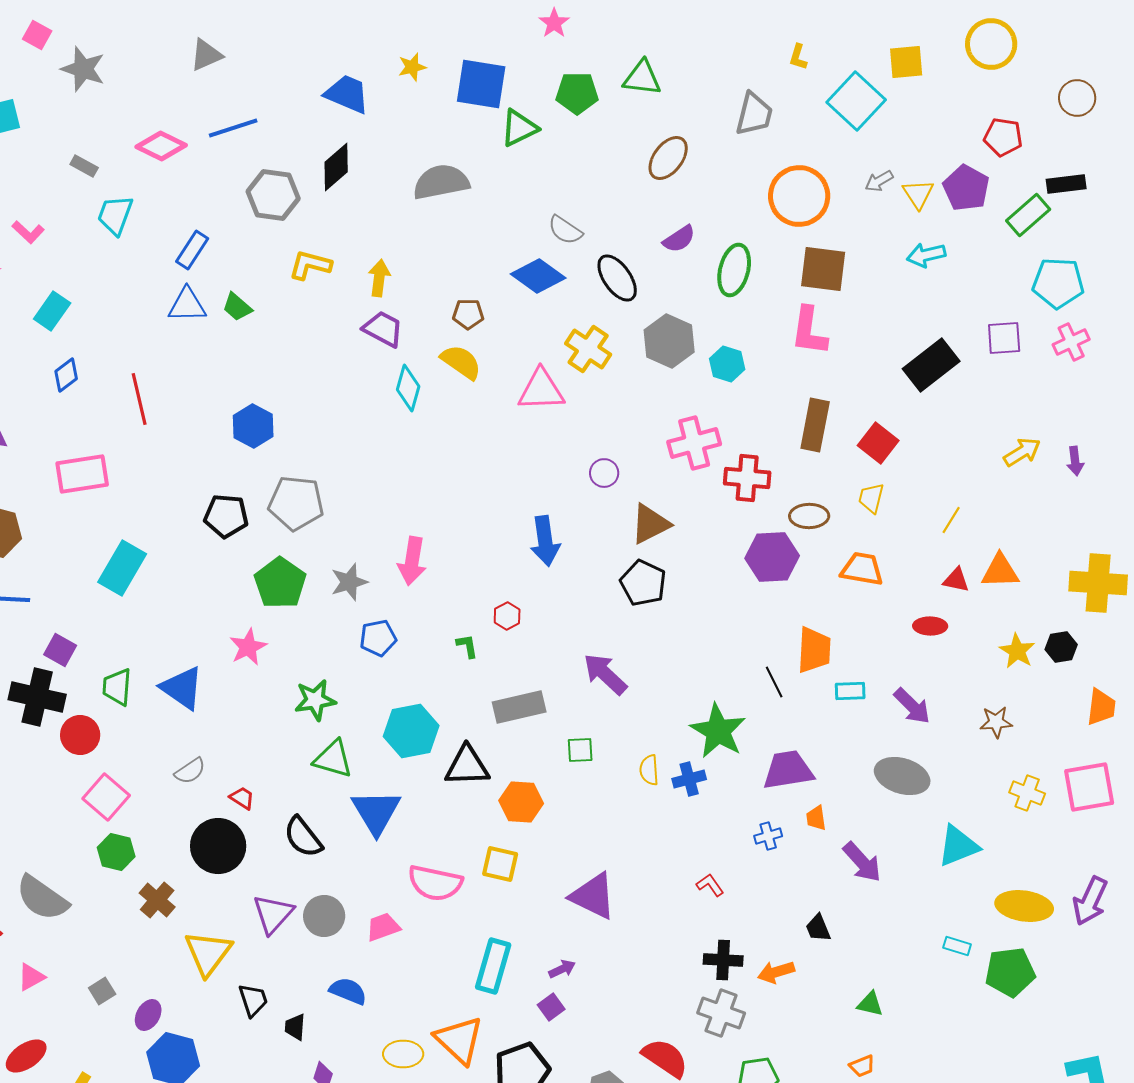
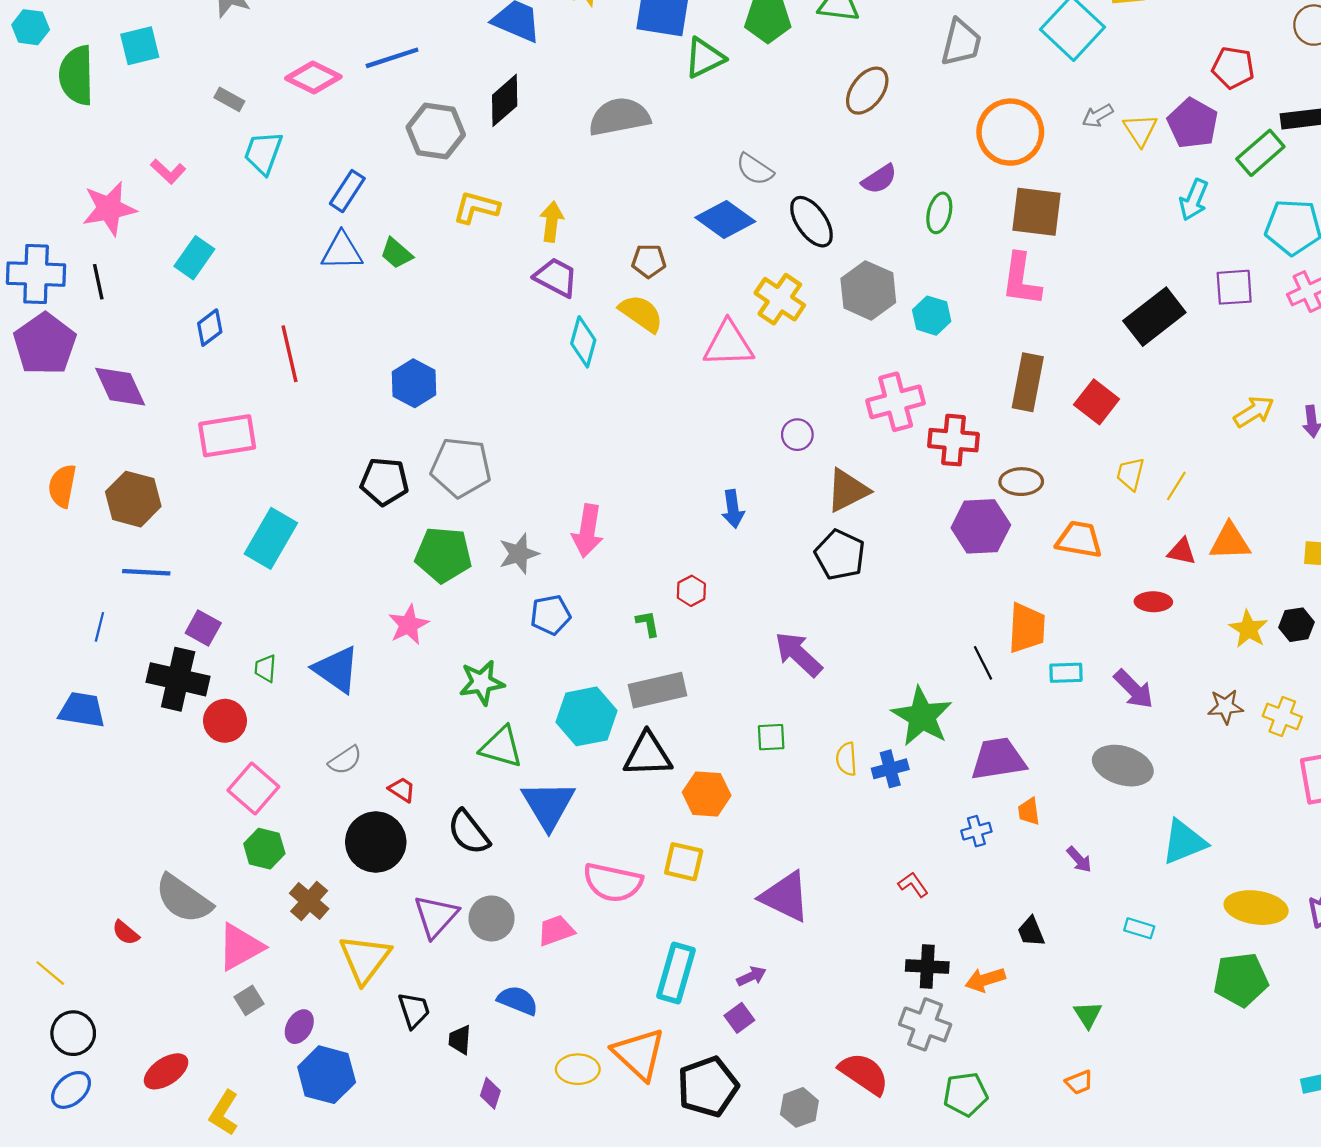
cyan arrow: (926, 255) -> (1194, 200), moved, turned -54
green ellipse: (734, 270) -> (939, 213), size x0.7
yellow trapezoid: (871, 498) -> (1130, 474), moved
blue arrow: (545, 541) -> (733, 509), size x0.7
green pentagon: (280, 583) -> (443, 555), turned -30
green trapezoid: (117, 687) -> (265, 668), size x0.7
gray rectangle: (519, 707) -> (658, 690), moved
yellow cross: (1027, 793) -> (1282, 716), moved
purple arrow: (862, 862) -> (1079, 859), size x0.6
cyan rectangle: (957, 946) -> (1139, 928), moved
pink triangle: (31, 977) -> (240, 947), moved, size x1.6
green triangle: (870, 1004) -> (1088, 1015), turned 44

